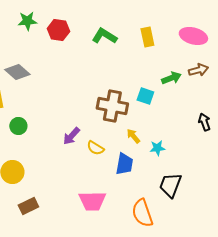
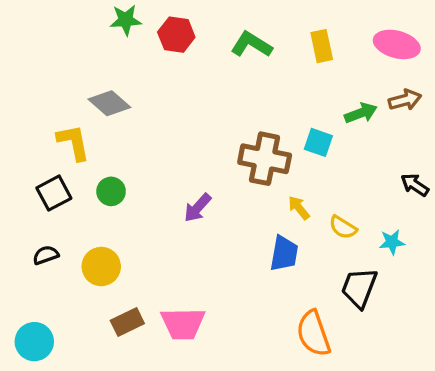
black arrow: (204, 122) -> (415, 185), turned -36
yellow semicircle: (95, 148) -> (343, 227), moved
cyan star: (157, 148) -> (392, 242), moved
pink trapezoid: (92, 201) -> (183, 324), moved

